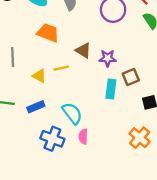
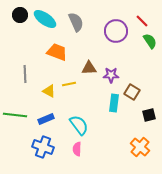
brown triangle: (83, 50) -> (89, 68), turned -35
brown square: (131, 77) -> (132, 92), turned -35
pink semicircle: (83, 137) -> (77, 149), moved
blue cross: (52, 139) -> (43, 147), moved

